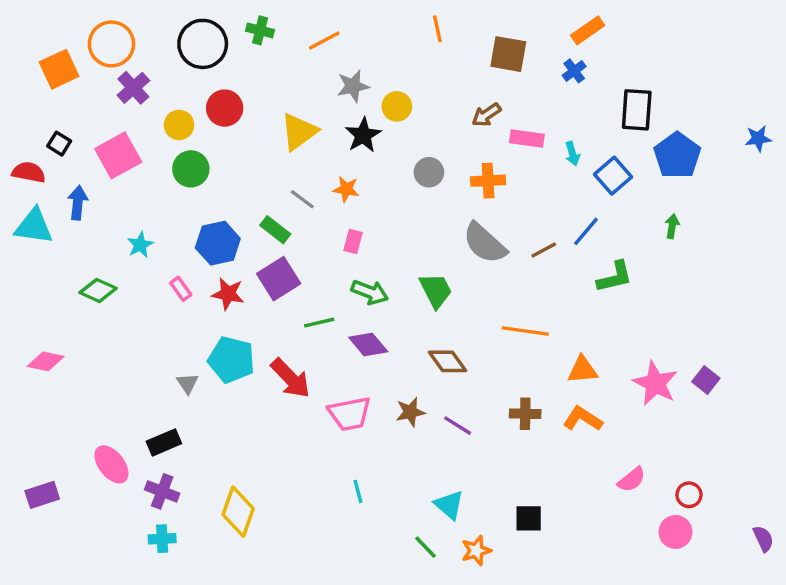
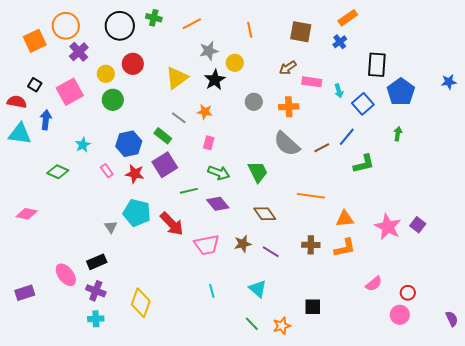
orange line: (437, 29) -> (250, 30), moved
orange L-shape: (583, 419) -> (345, 248), turned 135
cyan triangle: (449, 505) -> (258, 289), moved

